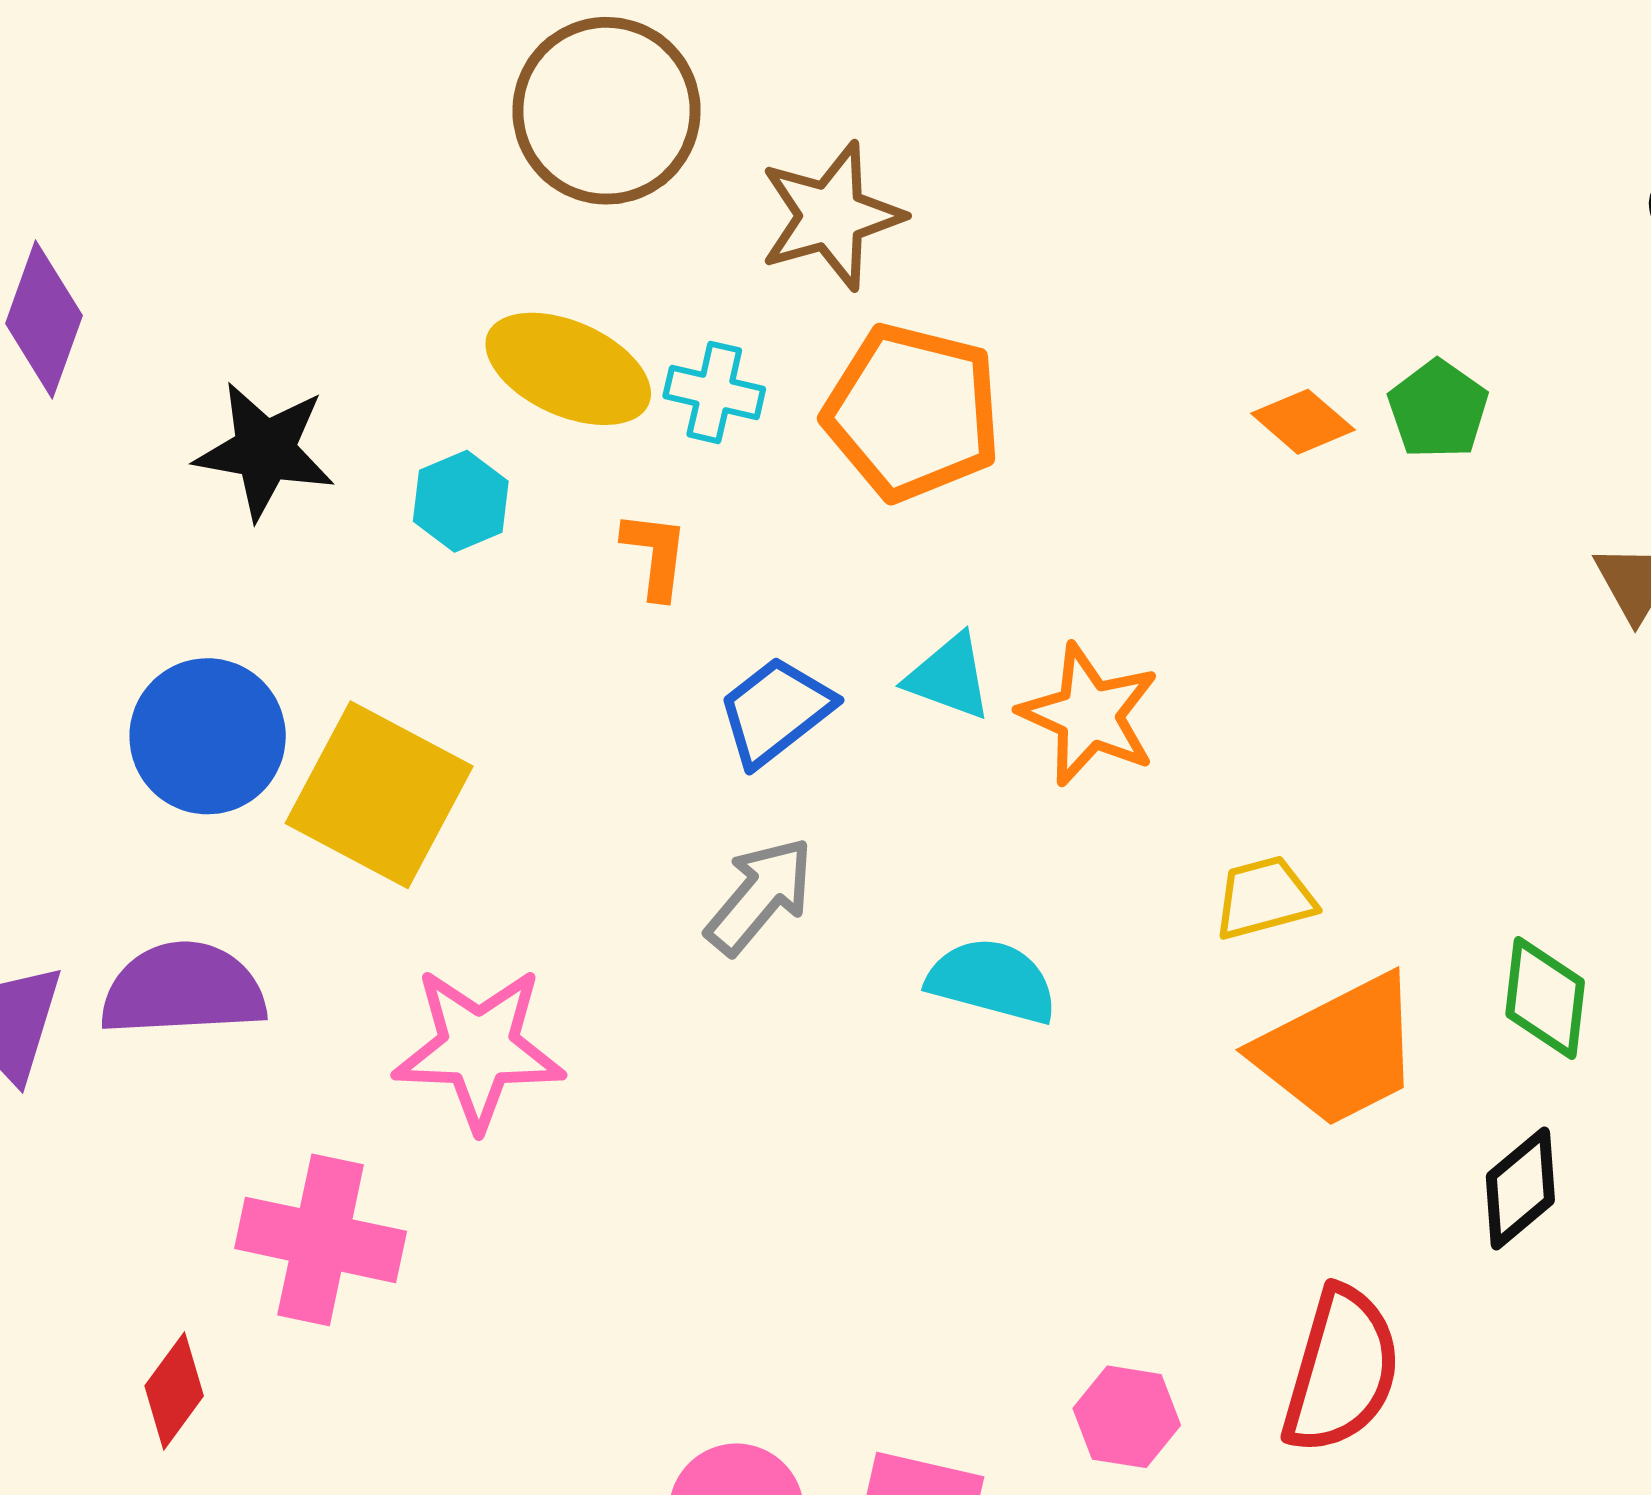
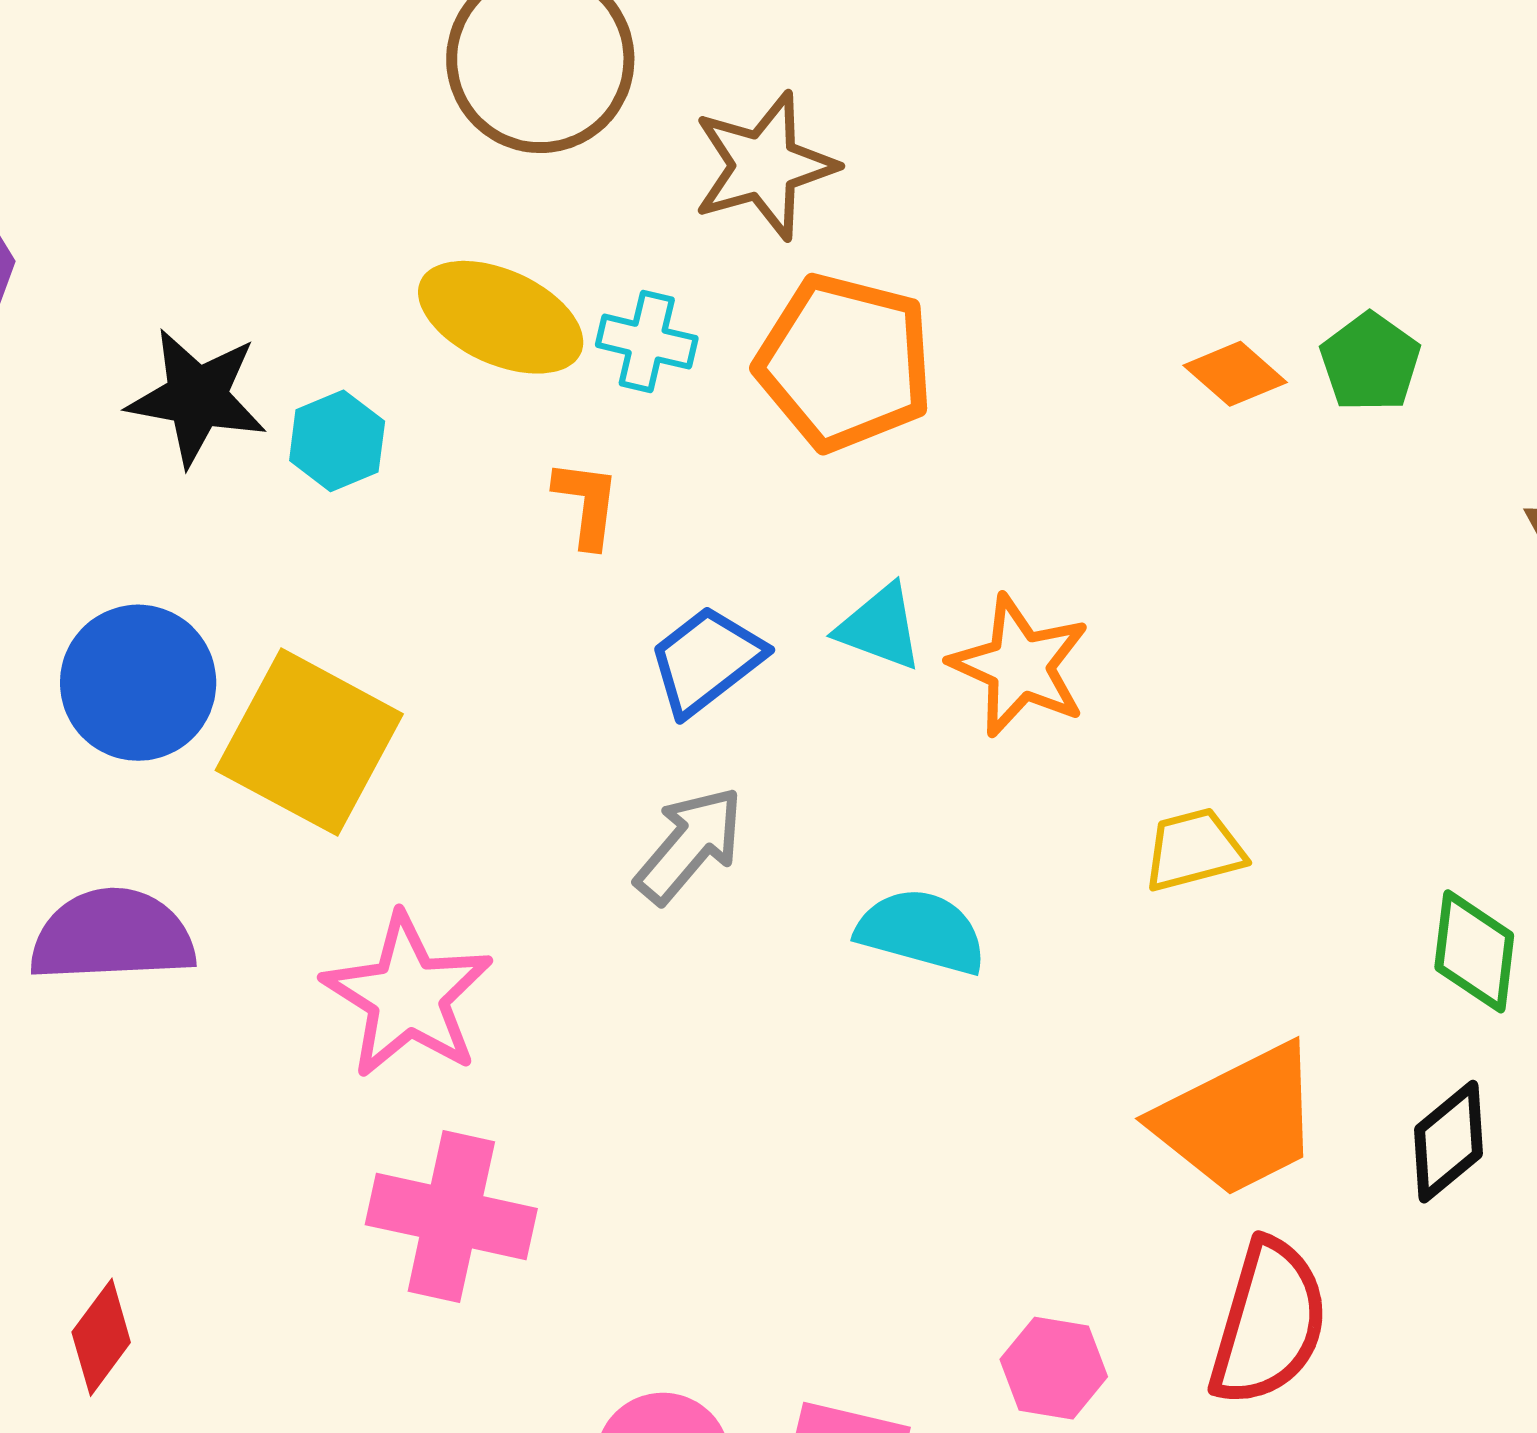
cyan hexagon: (461, 501) -> (337, 441), moved
pink star: (479, 1048) -> (408, 996), turned 30
orange trapezoid: (1339, 1051) -> (1238, 1120), moved
pink cross: (321, 1240) -> (451, 1217), moved

